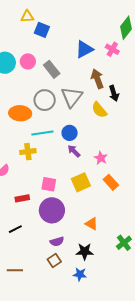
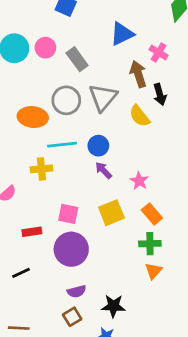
pink cross: (112, 49) -> (159, 52), moved
orange triangle: (92, 224) -> (153, 271), moved, turned 40
green cross: (124, 243) -> (150, 244), moved, turned 35

